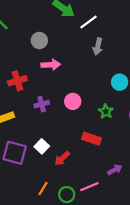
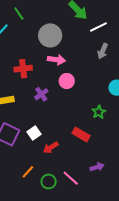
gray circle: (39, 40) -> (50, 35), size x1.5
pink circle: (73, 101) -> (67, 81), moved
purple cross: (42, 104) -> (41, 94), turned -32
pink line: (89, 187) -> (71, 178), turned 54

